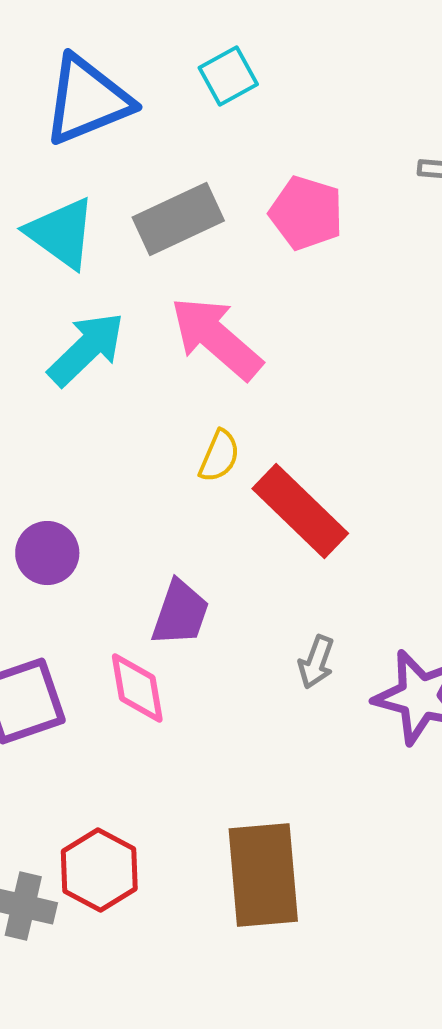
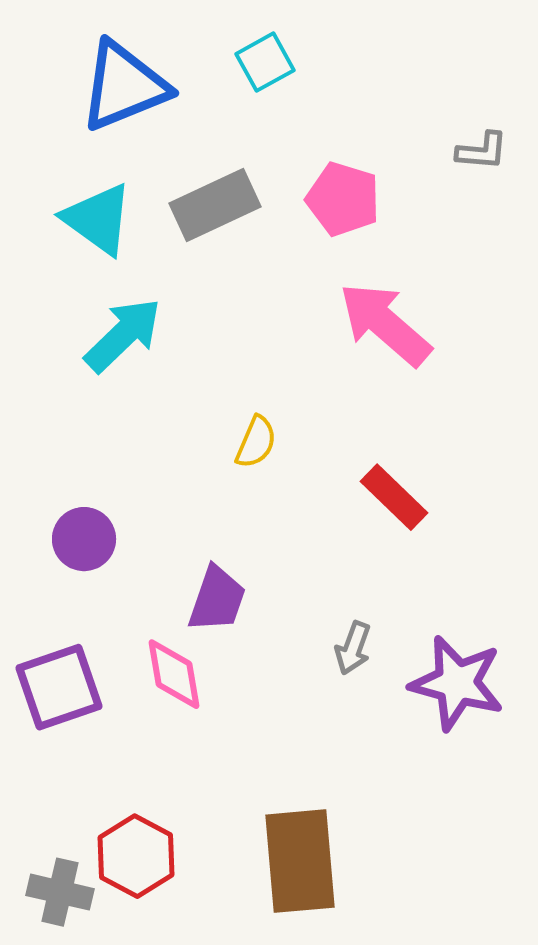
pink arrow: (216, 338) -> (385, 324), moved
red rectangle: (300, 511) -> (394, 497), moved, size x0.7

